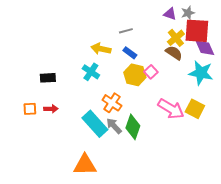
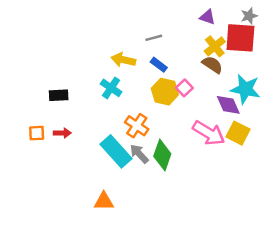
gray star: (188, 13) -> (249, 16), moved
purple diamond: (205, 48) -> (228, 105), moved
orange triangle: (85, 165) -> (104, 201), size x0.7

